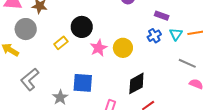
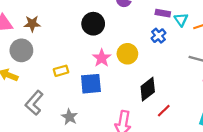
black circle: (82, 27) -> (93, 24), moved
cyan triangle: (176, 34) -> (181, 20), moved
yellow rectangle: (61, 43) -> (61, 71), moved, turned 32
blue square: (83, 83) -> (91, 84), moved

